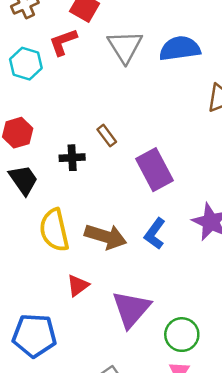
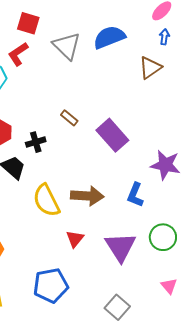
black cross: (72, 158) -> (36, 142), moved
blue L-shape: (155, 234) -> (135, 195), moved
green circle: (182, 335) -> (163, 237), moved

